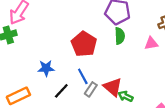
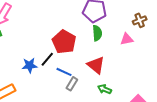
blue line: (83, 76) -> (64, 72), turned -35
red triangle: (113, 87) -> (96, 65), moved
black line: (61, 91) -> (47, 59), moved

